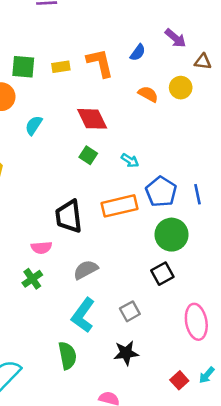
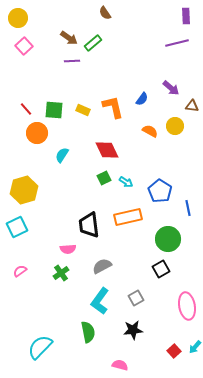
yellow rectangle: (61, 67) -> (83, 110), turned 32
green square: (88, 155) -> (104, 178), turned 32
cyan arrow: (130, 160) -> (126, 182), moved
blue pentagon: (161, 192) -> (160, 191), moved

